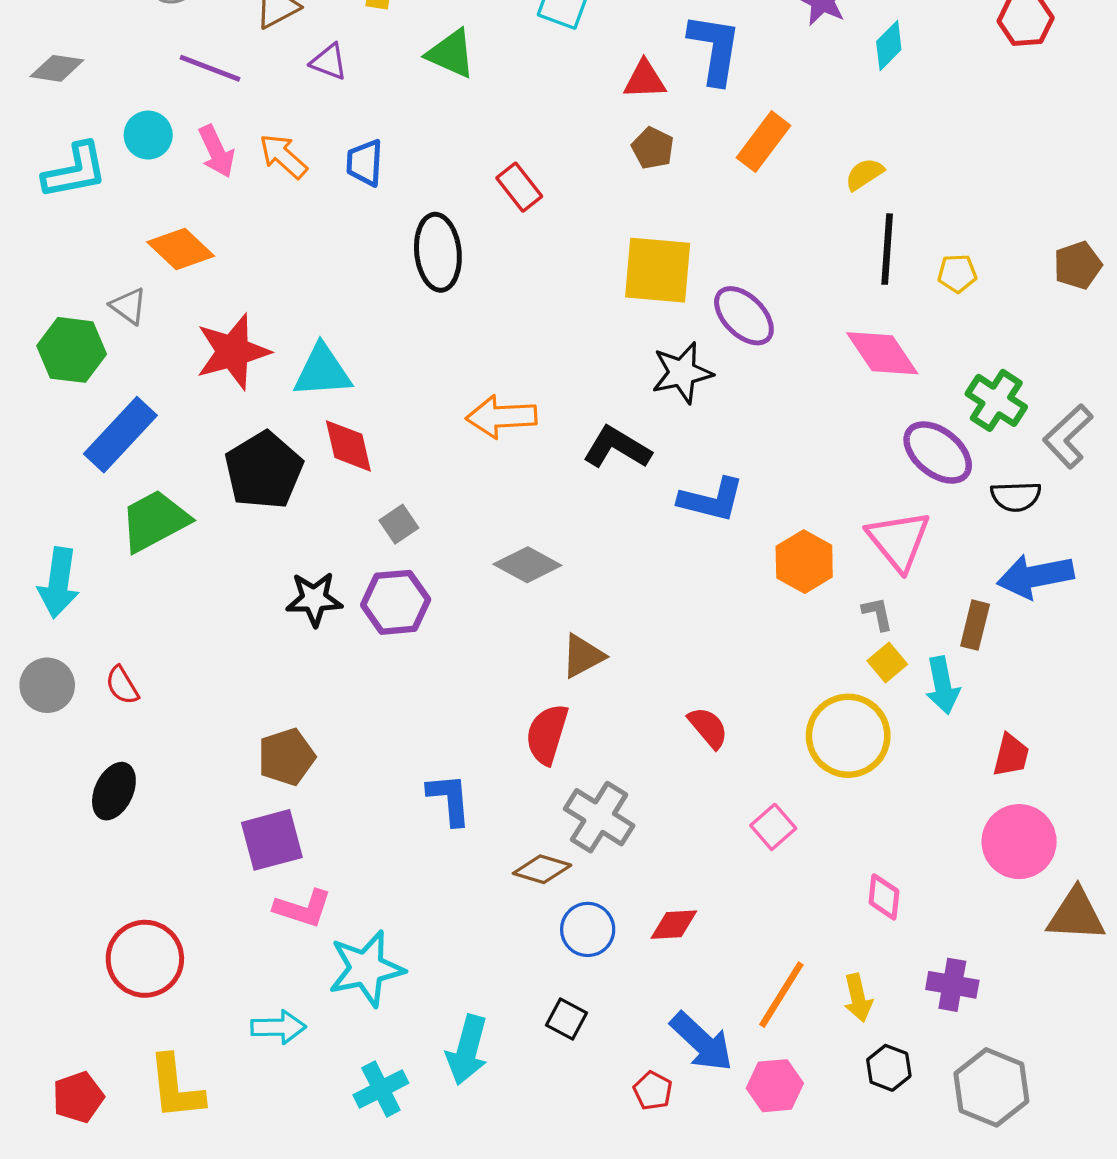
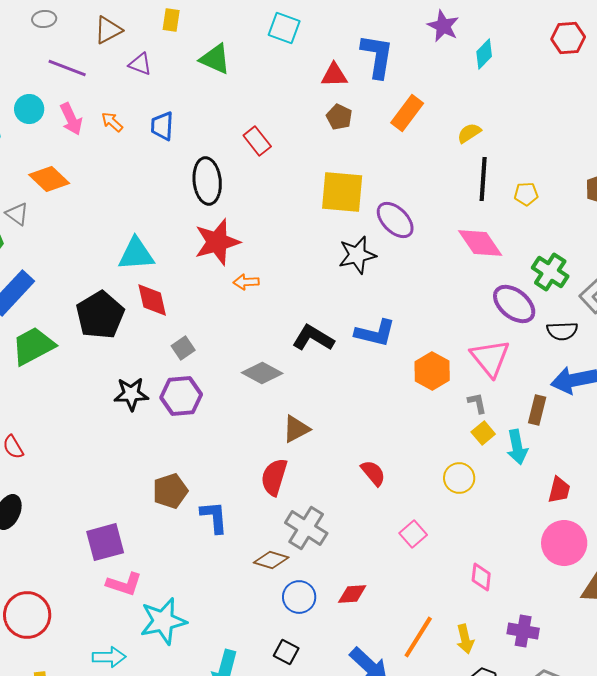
orange arrow: (283, 156) -> (112, 122), size x0.7
red star: (233, 352) -> (217, 242), moved
orange arrow: (501, 417) -> (246, 282), size x0.6
black L-shape: (617, 448) -> (313, 338), moved
yellow circle: (848, 736) -> (459, 478), size x0.6
brown pentagon: (287, 757) -> (170, 491), moved

